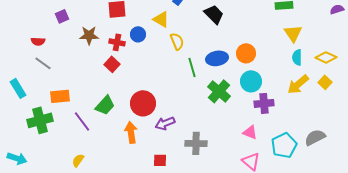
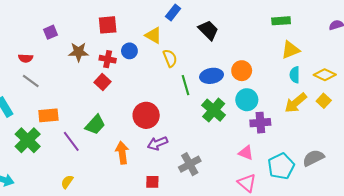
yellow triangle: (293, 33) -> (290, 50), turned 42
red circle: (143, 103) -> (146, 115), moved
green cross: (40, 120) -> (28, 140), turned -30
gray cross: (196, 143) -> (190, 164), turned -30

